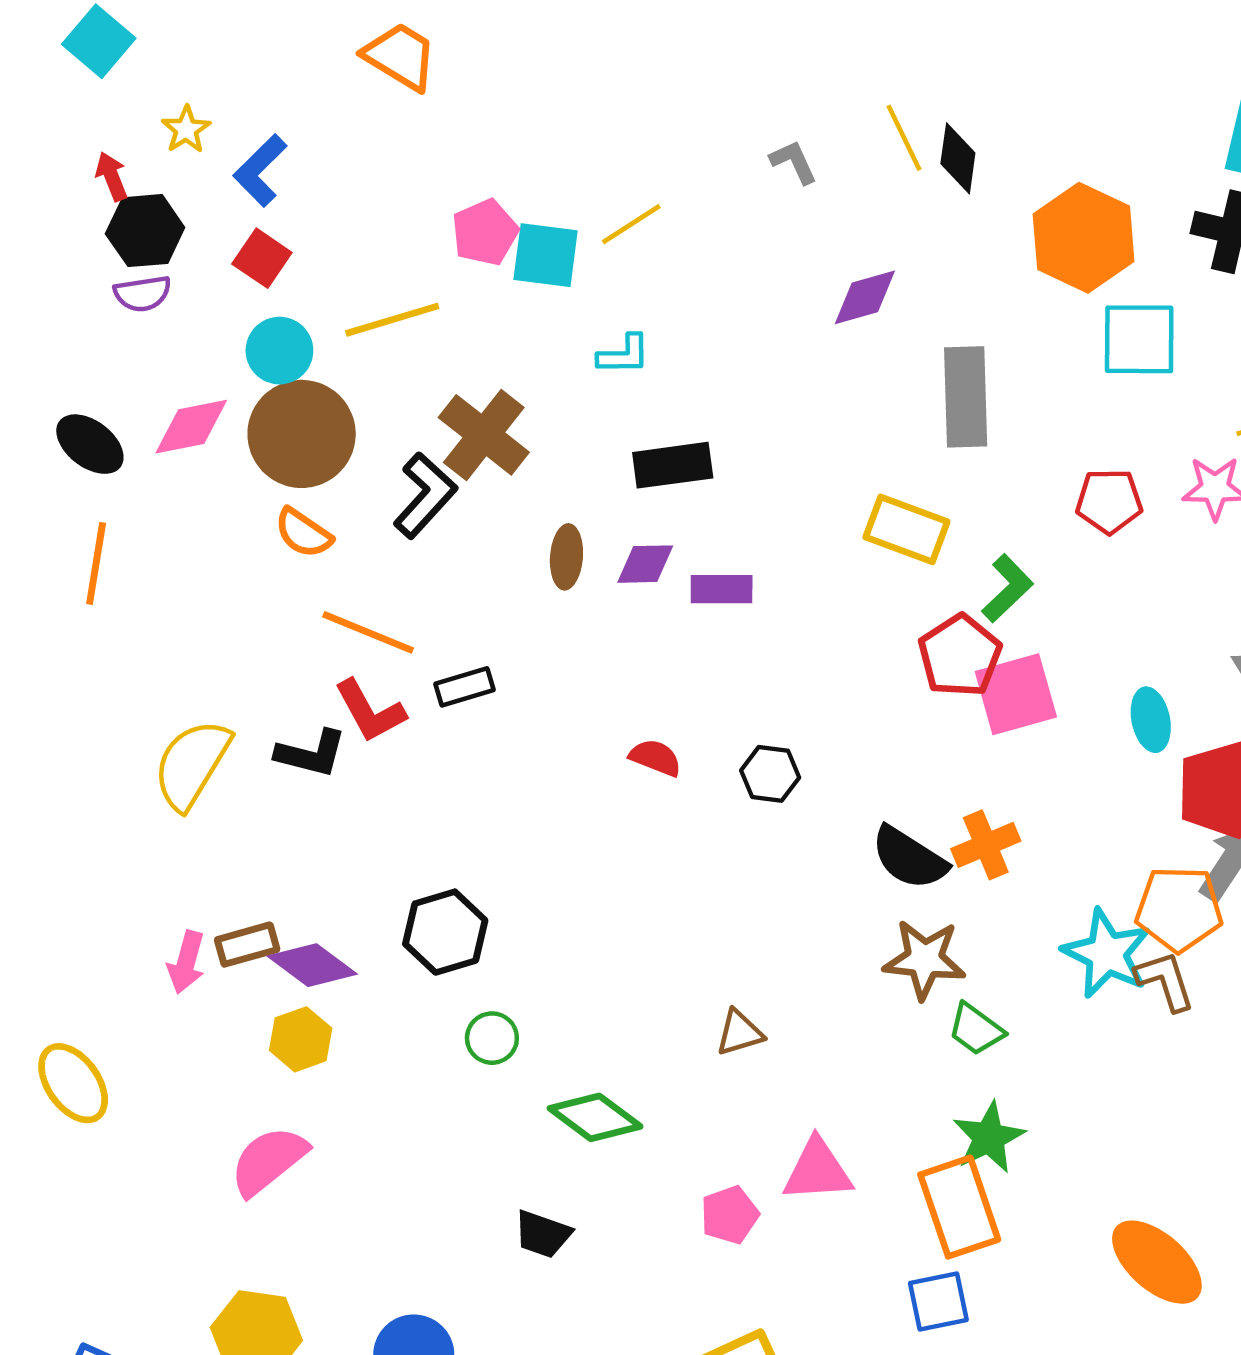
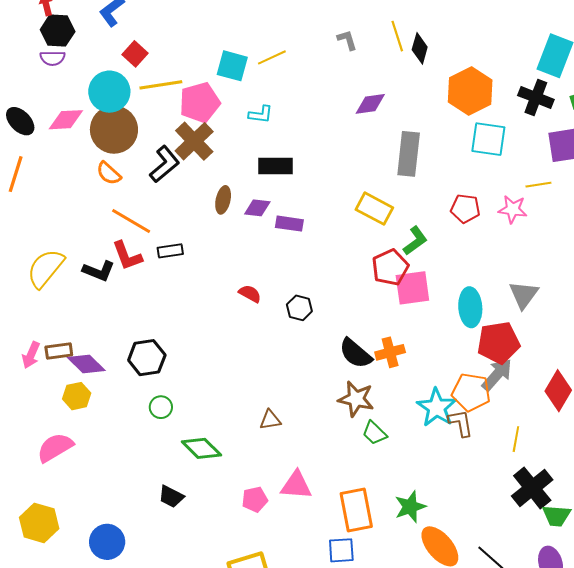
pink pentagon: (485, 232) -> (200, 103), moved, size x1.4
red square: (262, 258) -> (135, 54), moved
cyan circle: (279, 351) -> (109, 92), size x1.4
cyan ellipse: (1151, 720) -> (470, 307), size x1.4
green star: (989, 1137) -> (410, 507), moved

